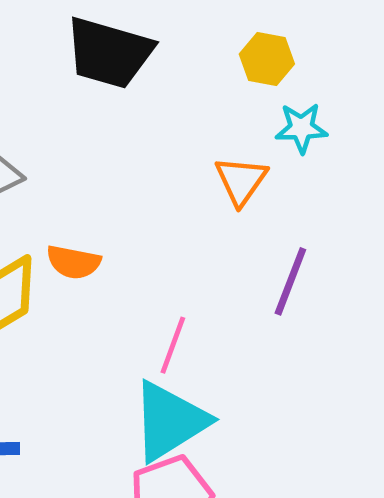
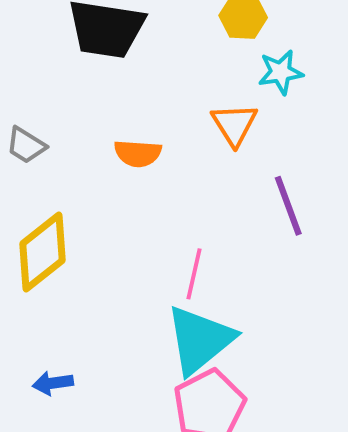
orange semicircle: (73, 262) -> (138, 153), moved
purple line: (290, 281) -> (288, 206), turned -34

